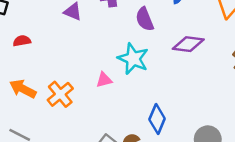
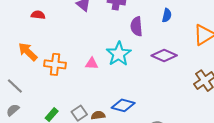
orange cross: (60, 94) -> (55, 64), turned 30
blue diamond: (157, 119) -> (123, 105), turned 65

